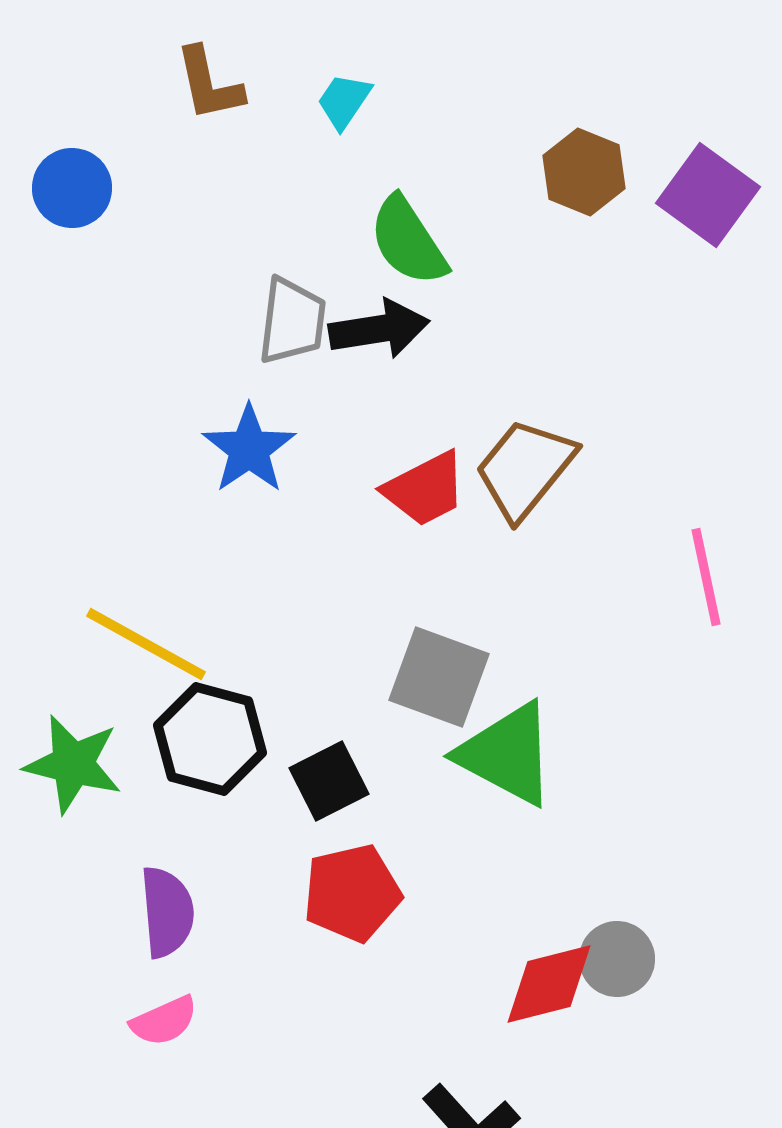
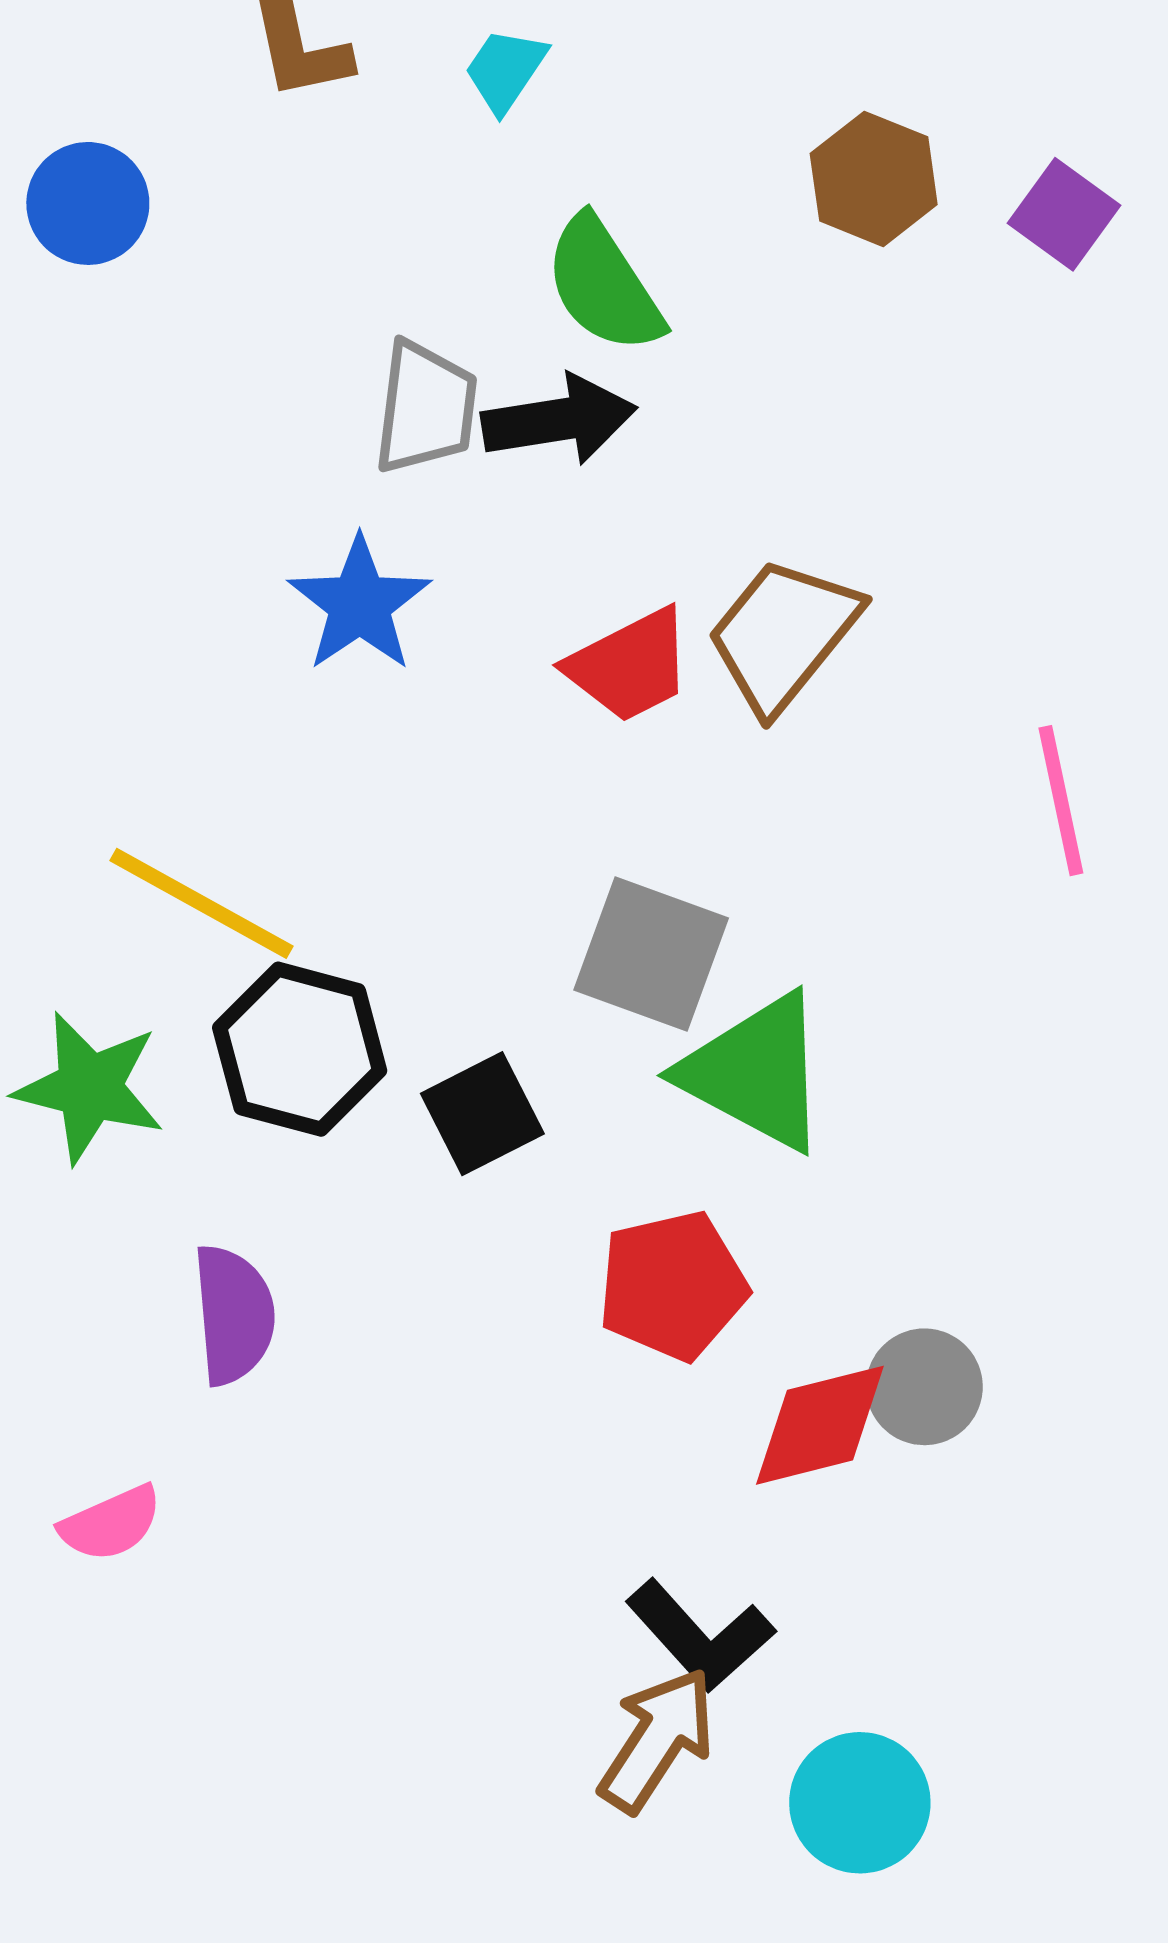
purple square: (708, 195) -> (1064, 214), size x0.7
red pentagon: (352, 893) -> (673, 1286), moved
pink semicircle: (164, 1021) -> (111, 1523), moved

